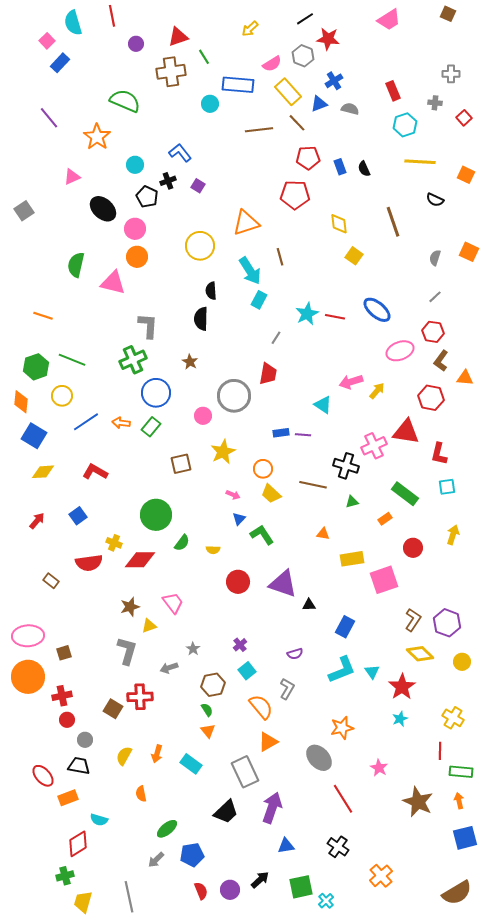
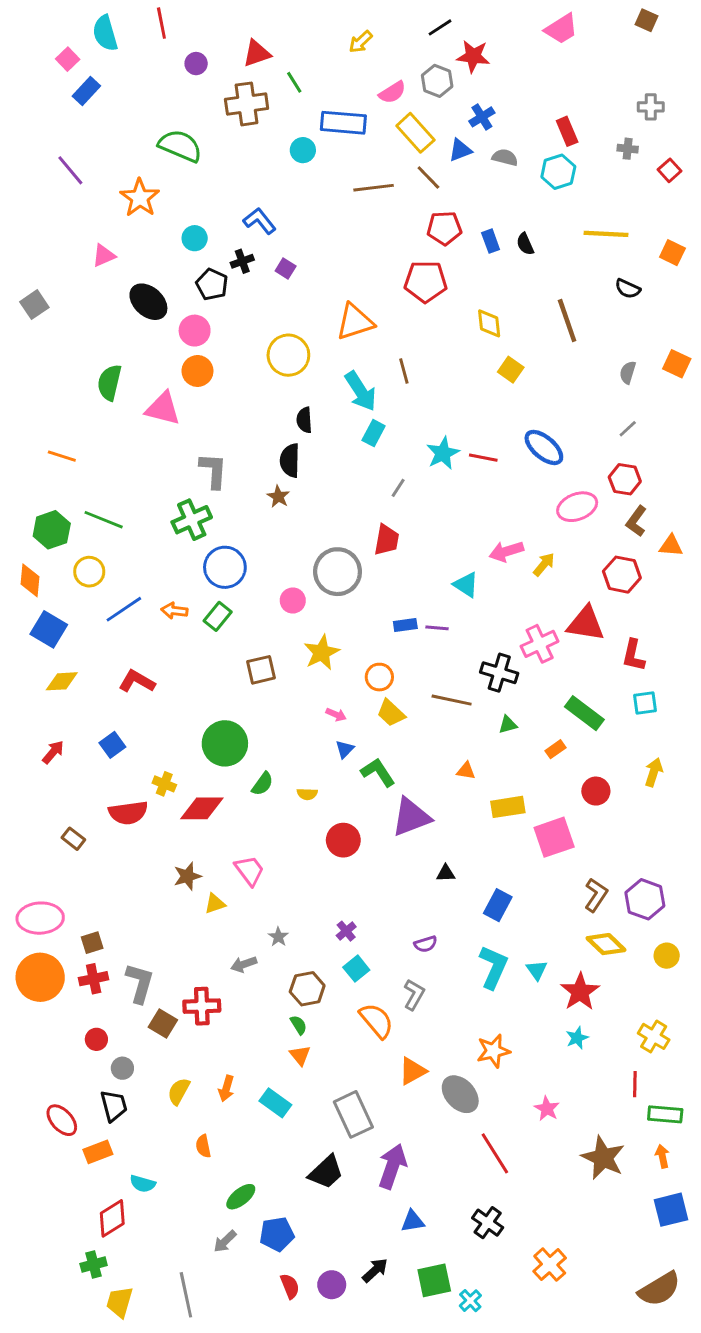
cyan hexagon: (405, 125) -> (558, 172), moved
brown star: (190, 362) -> (278, 497), moved
purple triangle: (283, 584) -> (411, 817), moved, turned -40
gray L-shape: (127, 651) -> (140, 983), moved
cyan L-shape: (342, 670) -> (493, 967), turned -44
red cross: (62, 696) -> (94, 979), moved
orange triangle: (268, 742) -> (413, 1071), moved
black trapezoid: (79, 766) -> (114, 1106), turned 65

